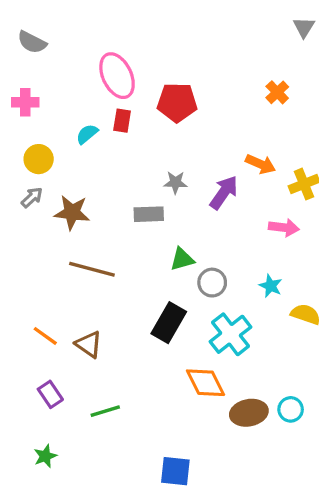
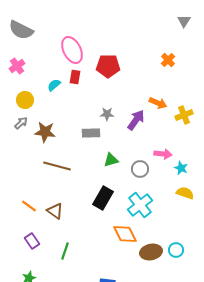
gray semicircle: (32, 42) -> (21, 30), size x1.4
pink cross: (25, 102) -> (17, 66), turned -35
pink arrow: (284, 227) -> (163, 154), moved
gray circle: (212, 283) -> (140, 169), moved
cyan star: (271, 286) -> (181, 168), moved
green line: (105, 411) -> (65, 251), turned -54

